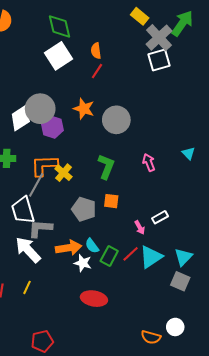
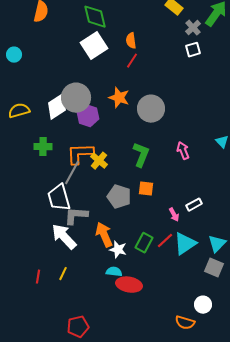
gray cross: (159, 38) -> (193, 28), size x0.6
white square: (159, 60) -> (193, 50), size x0.7
cyan semicircle: (92, 246) -> (114, 272), moved, turned 133
orange arrow: (69, 248) -> (104, 235), turned -105
white circle: (175, 327) -> (203, 305), moved

